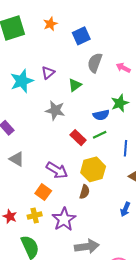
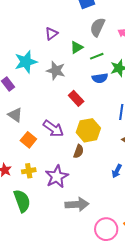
cyan star: (22, 81) -> (26, 62), moved
green line: (100, 135) -> (97, 56), moved
orange square: (43, 192) -> (28, 140), moved

